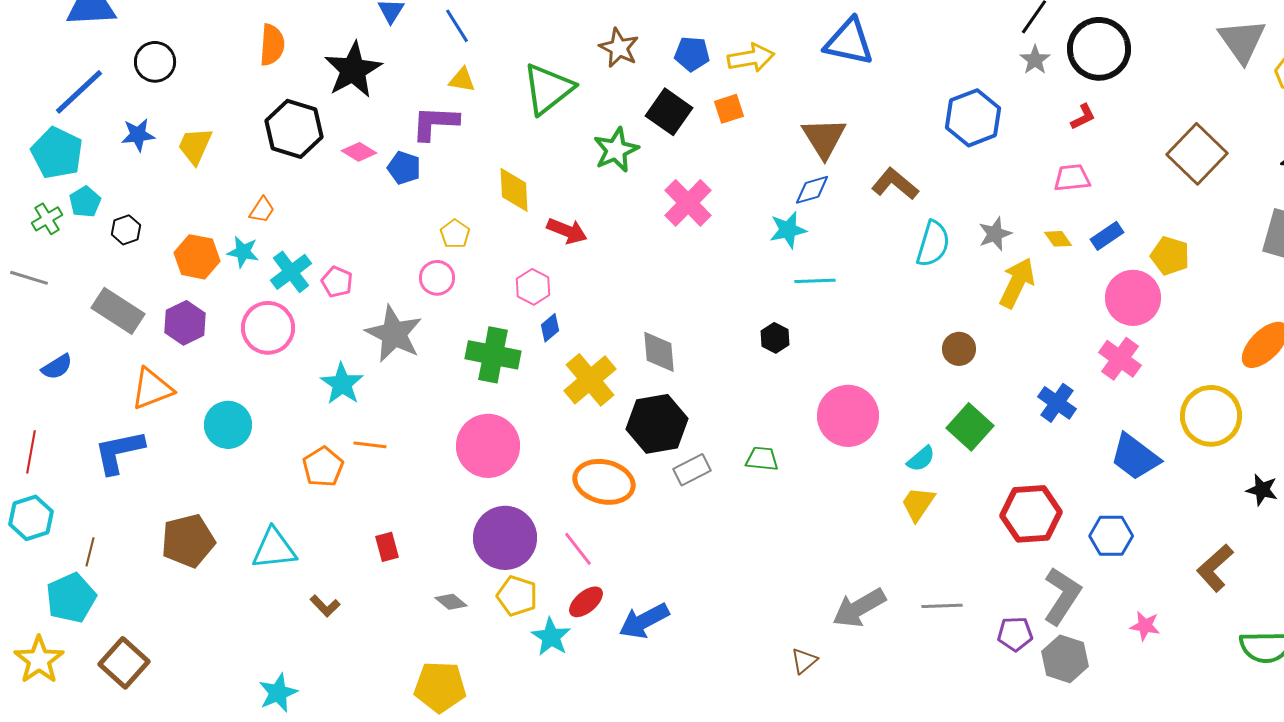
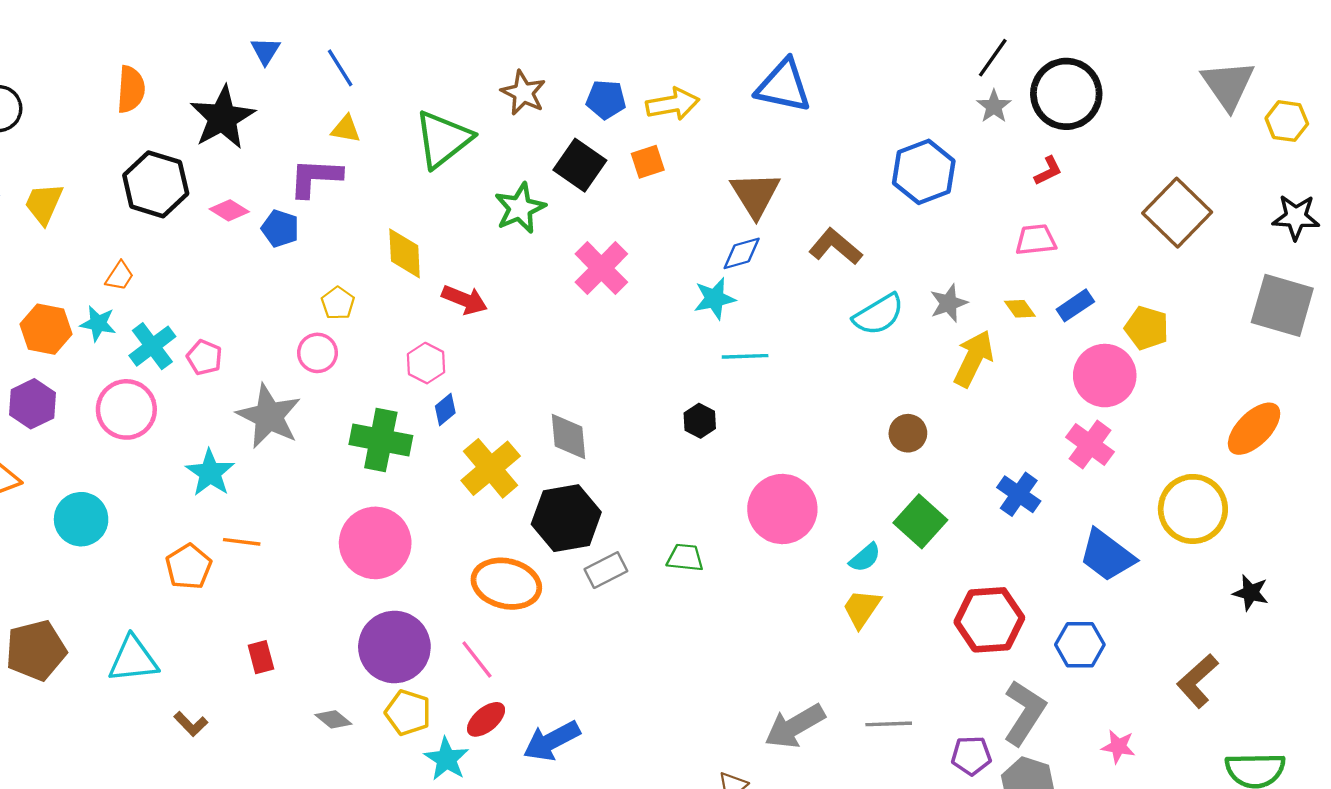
cyan semicircle: (933, 244) -> (879, 314), turned 42

